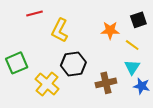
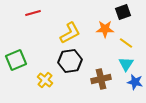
black square: (138, 20) -> (123, 12), moved
yellow L-shape: (60, 30) -> (70, 33), moved, turned -145
yellow cross: (47, 84) -> (45, 80), size x0.7

